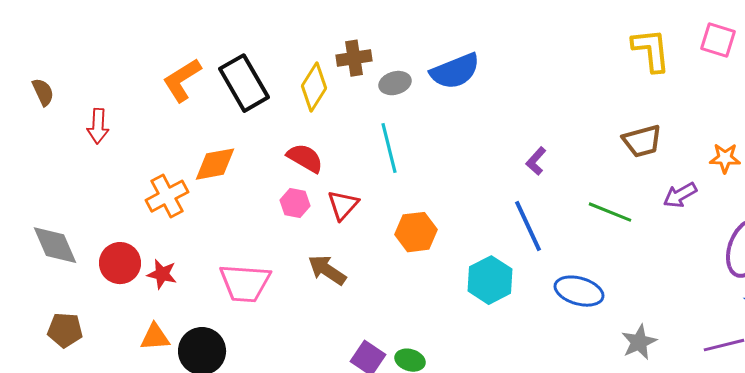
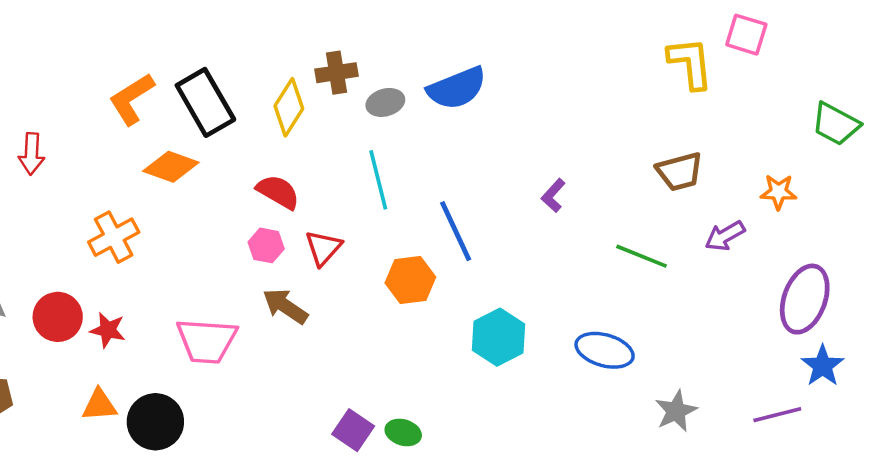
pink square: (718, 40) -> (746, 35), moved
orange diamond: (215, 164) -> (171, 167), moved, turned 30
blue line: (528, 226) -> (456, 231), moved
brown arrow: (327, 270) -> (285, 306), moved

